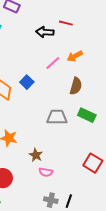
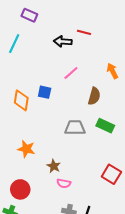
orange arrow: (75, 56) -> (112, 71), moved, turned 91
blue square: (27, 82) -> (45, 92), turned -32

